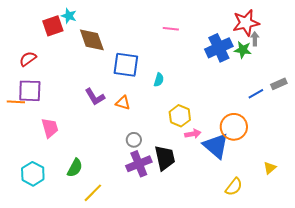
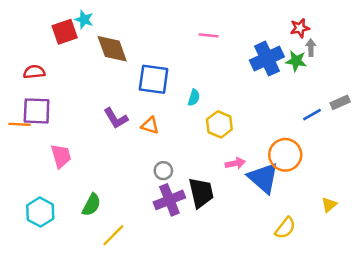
red star: (246, 23) -> (300, 28), size x0.6
red semicircle: (28, 59) -> (34, 72), turned 30
yellow hexagon: (180, 116) -> (219, 124), moved

